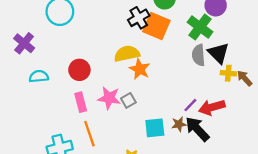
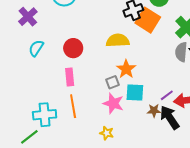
orange star: (140, 69) -> (126, 69), moved
cyan semicircle: (39, 76) -> (36, 48), turned -60
pink star: (109, 98) -> (113, 103), moved
cyan square: (155, 128) -> (135, 93), moved

